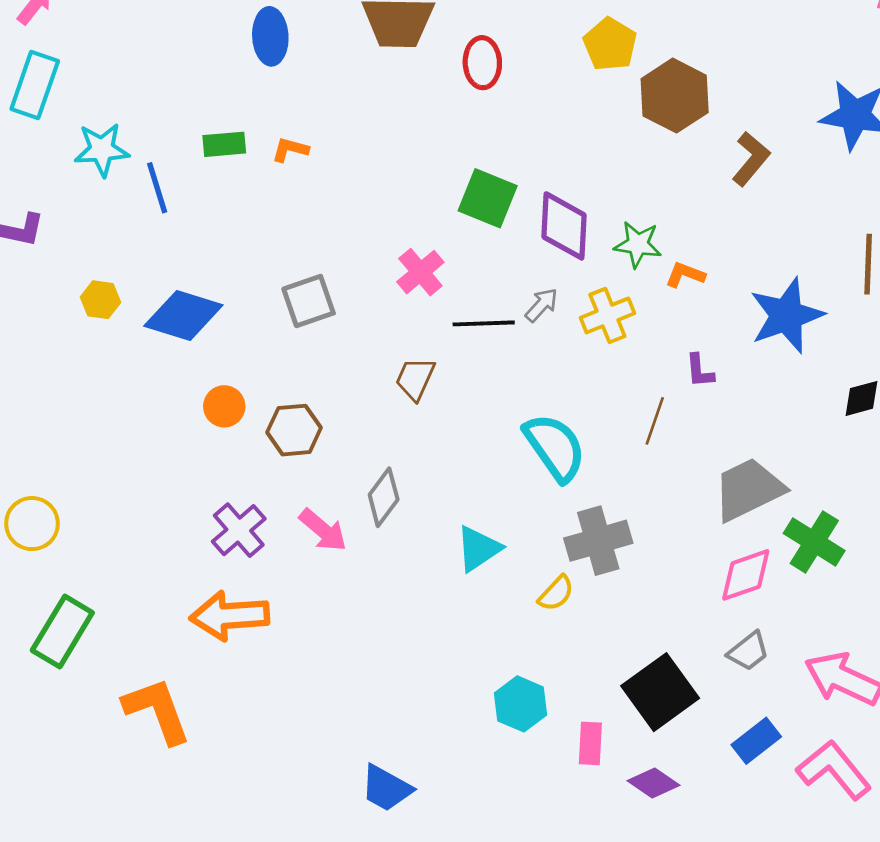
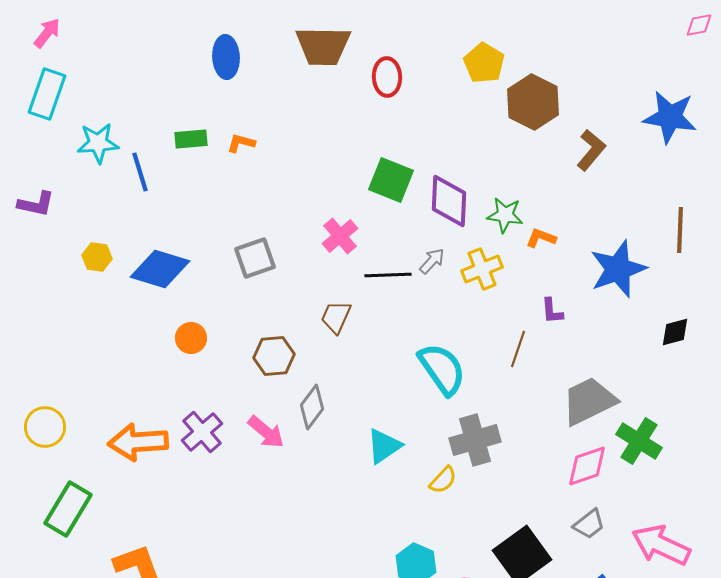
brown hexagon: (294, 430) -> (274, 356), moved
orange arrow: (230, 616) -> (138, 442), moved

